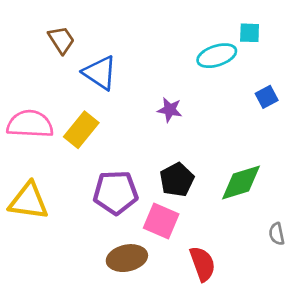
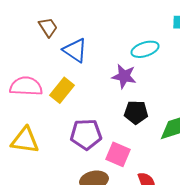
cyan ellipse: (217, 56) -> (145, 49), moved
purple star: (170, 110) -> (124, 76), size x1.4
black pentagon: (177, 180) -> (136, 112), moved, turned 30

